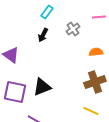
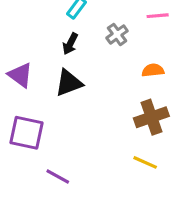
black triangle: (42, 87) -> (69, 83), moved

